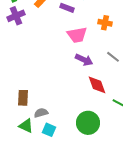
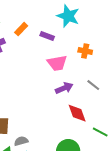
purple arrow: (84, 60) -> (64, 88), turned -48

